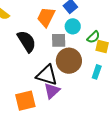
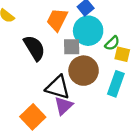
cyan circle: (73, 26) -> (88, 31), size x1.6
cyan rectangle: (97, 72) -> (116, 84), size x1.5
orange square: (25, 101) -> (33, 117), turned -30

